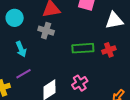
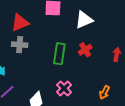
green rectangle: (83, 48) -> (59, 54), turned -65

